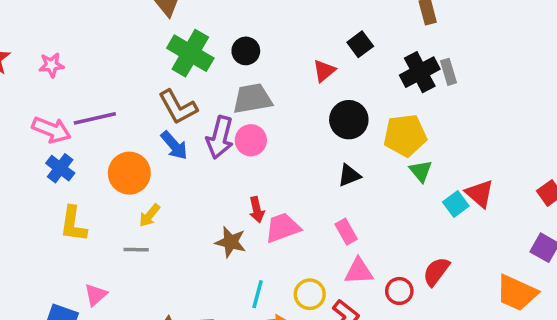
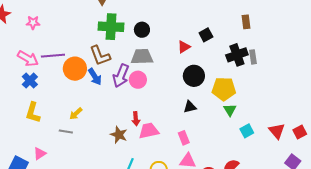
green cross: (190, 53) -> (111, 27), turned -35
orange circle: (129, 173) -> (75, 69), moved
red triangle: (480, 194) -> (277, 131), moved

